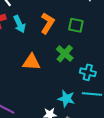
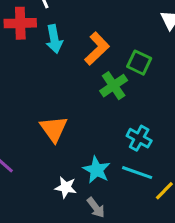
green cross: (65, 54) -> (114, 86), moved
orange triangle: (31, 62) -> (54, 129), moved, turned 36

